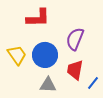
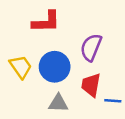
blue line: (93, 83) -> (113, 101), turned 56

